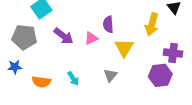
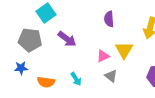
purple semicircle: (108, 24) -> (109, 19), moved
pink triangle: (91, 38) -> (103, 56), moved
gray triangle: (110, 75) -> (111, 76), turned -32

